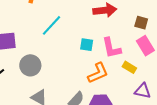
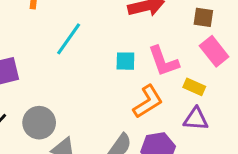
gray circle: (30, 65) -> (39, 123), moved
purple triangle: (143, 91) -> (196, 119), moved

